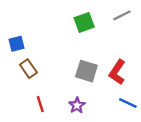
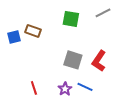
green square: (84, 22) -> (71, 19), turned 30
brown rectangle: (28, 69) -> (33, 31), moved, turned -35
blue line: (128, 103) -> (85, 87), moved

